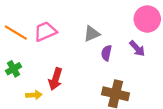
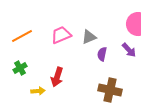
pink trapezoid: (45, 31) -> (61, 35), moved
orange line: (16, 33) -> (22, 36), turned -60

